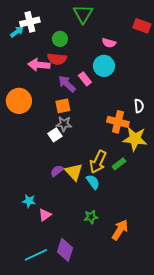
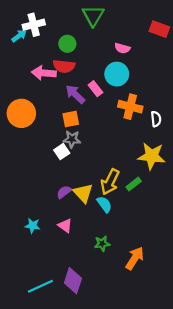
orange cross: (118, 122) -> (130, 107), moved
pink triangle: (45, 215) -> (65, 226), moved, turned -48

